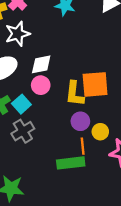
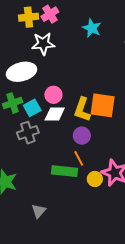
white diamond: (41, 64) -> (55, 114), moved
yellow circle: (100, 132) -> (95, 179), moved
orange line: (83, 146) -> (79, 158), turned -35

